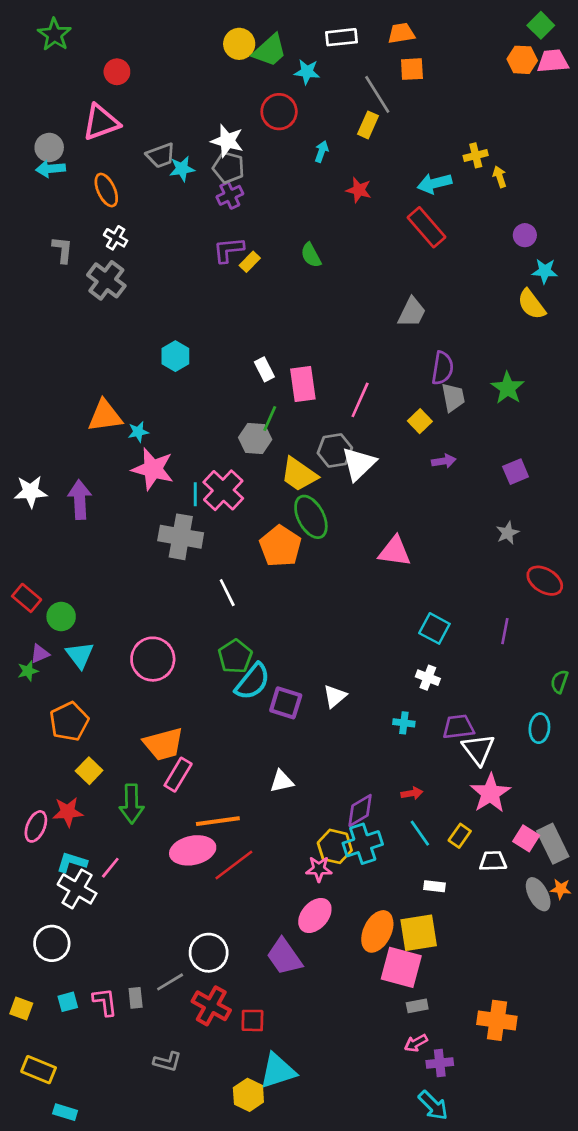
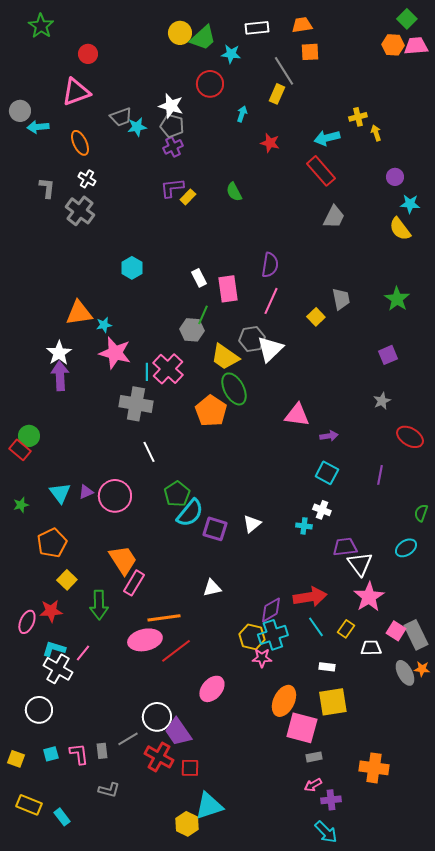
gray circle: (49, 147) -> (20, 111), moved
gray trapezoid: (412, 312) -> (334, 217), moved
purple semicircle: (442, 368) -> (270, 265), moved
green star: (508, 388) -> (397, 299), moved
purple arrow: (444, 461) -> (329, 436), moved
white star: (31, 492) -> (59, 353), moved, turned -30
white line: (227, 593) -> (149, 452), moved
green circle: (61, 617) -> (29, 436), moved
purple triangle: (40, 654) -> (86, 492), moved
cyan cross: (404, 723) -> (304, 526), moved
cyan ellipse: (539, 728) -> (406, 548), turned 50
orange trapezoid: (163, 744) -> (123, 560), turned -108
red arrow: (412, 793) -> (310, 597), size x2.0
pink star: (319, 869) -> (262, 658), moved
pink ellipse: (315, 915) -> (212, 689), moved
yellow square: (419, 933) -> (333, 702), moved
purple trapezoid: (284, 957) -> (178, 732), moved
gray L-shape: (167, 1062) -> (109, 790), moved
cyan rectangle: (65, 1112) -> (62, 817), moved, turned 36

